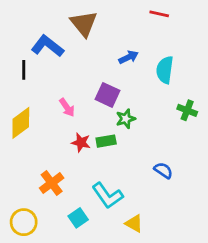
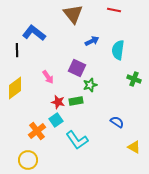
brown triangle: (84, 24) -> (73, 14), moved
cyan square: (78, 218) -> (56, 120), moved
yellow circle: (24, 222) -> (28, 160), moved
yellow triangle: (134, 224) -> (134, 147), moved

